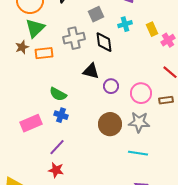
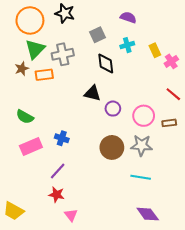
gray cross: (74, 38) -> (63, 54), moved
green semicircle: (58, 94) -> (25, 117), moved

